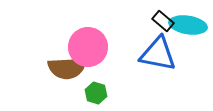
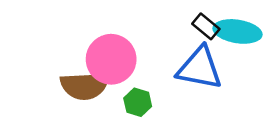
green hexagon: (96, 93) -> (138, 102), moved

